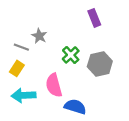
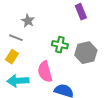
gray star: (39, 36) -> (28, 21), moved
green cross: (71, 55) -> (60, 45), turned -35

